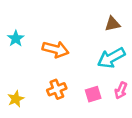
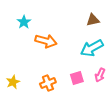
cyan star: (16, 38) -> (24, 22), moved
orange cross: (57, 89) -> (48, 83), moved

